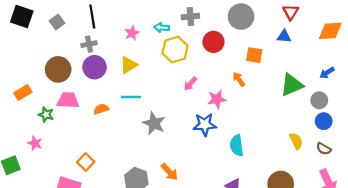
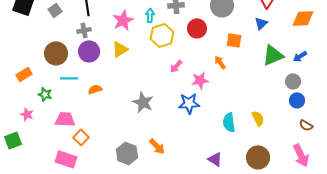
cyan arrow: (162, 28) -> (150, 15), turned 88
pink star: (132, 33) -> (123, 20), size x1.5
blue triangle: (284, 36) -> (261, 23), turned -48
green triangle: (292, 85) -> (273, 55), moved
cyan line: (131, 97) -> (69, 78), moved
pink trapezoid: (68, 100) -> (65, 119), moved
yellow semicircle: (296, 141) -> (258, 118), moved
pink star: (35, 143) -> (27, 114), moved
cyan semicircle: (237, 145) -> (229, 122), moved
brown semicircle: (324, 149) -> (306, 125), moved

